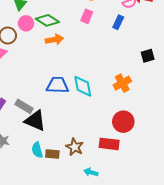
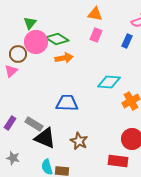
pink circle: (26, 23) -> (36, 42), size x1.5
cyan diamond: (83, 86) -> (109, 82), moved, turned -75
brown star: (75, 147) -> (79, 141), moved

